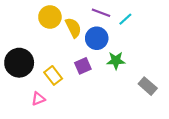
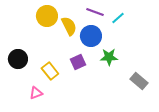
black circle: (19, 63) -> (18, 59), size x0.7

